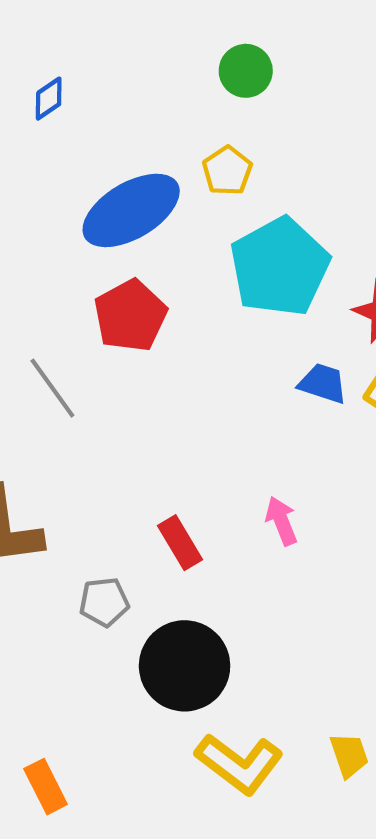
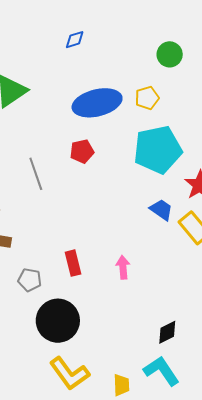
red pentagon: (130, 316) -> (82, 151), size x0.7

